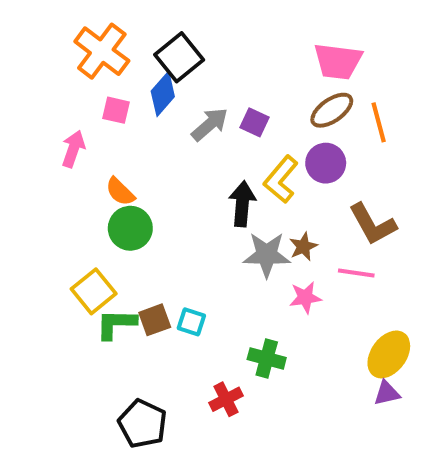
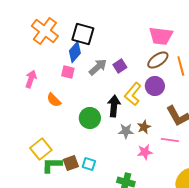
black square: (179, 57) -> (83, 34), turned -35
pink square: (116, 110) -> (68, 72), moved
purple square: (254, 122) -> (120, 66), turned 32
green circle: (130, 228) -> (90, 118), moved
gray star: (267, 255) -> (126, 131), size x0.7

